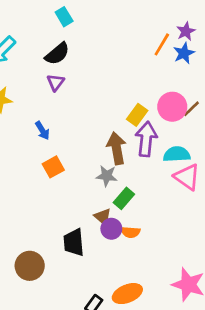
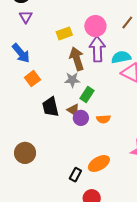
pink circle: (172, 107) -> (95, 26), moved
yellow rectangle: (137, 115) -> (64, 33), moved, turned 42
blue arrow: (42, 131) -> (21, 53), size x1.5
orange semicircle: (131, 232) -> (103, 119), moved
black trapezoid: (74, 242) -> (51, 107), moved

